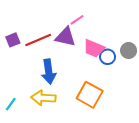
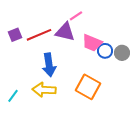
gray circle: (129, 50) -> (122, 53), moved

